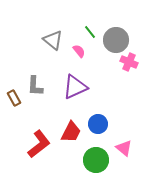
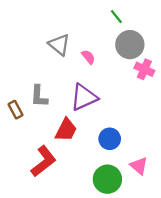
green line: (90, 32) -> (116, 17), moved
red trapezoid: (71, 132) -> (66, 130), moved

